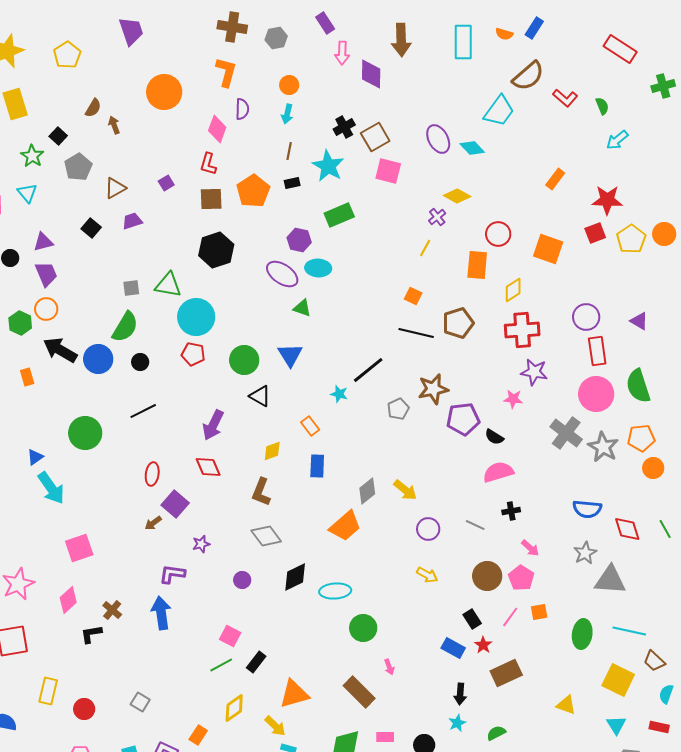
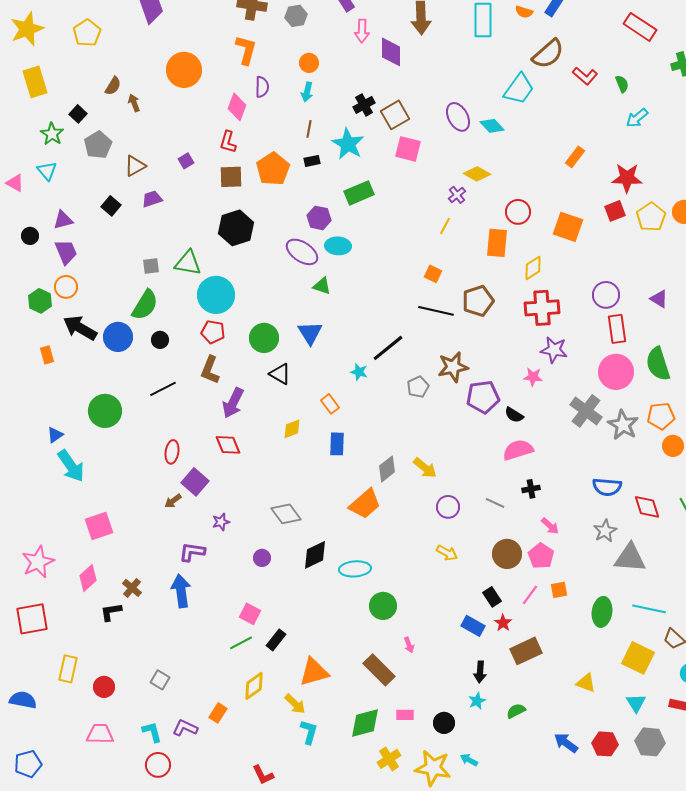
brown L-shape: (261, 492) -> (210, 370), moved

